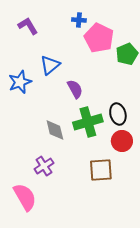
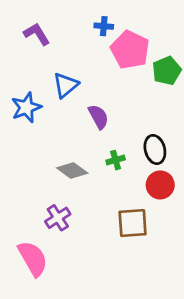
green cross: (88, 122) -> (116, 160), size x0.5
gray diamond: (55, 130) -> (72, 171), turned -40

